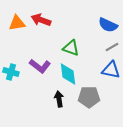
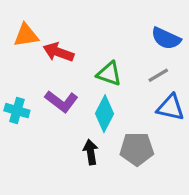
red arrow: (41, 20) -> (58, 52), moved
gray line: (112, 47) -> (158, 75), moved
cyan diamond: (68, 74) -> (104, 114), turned 35

